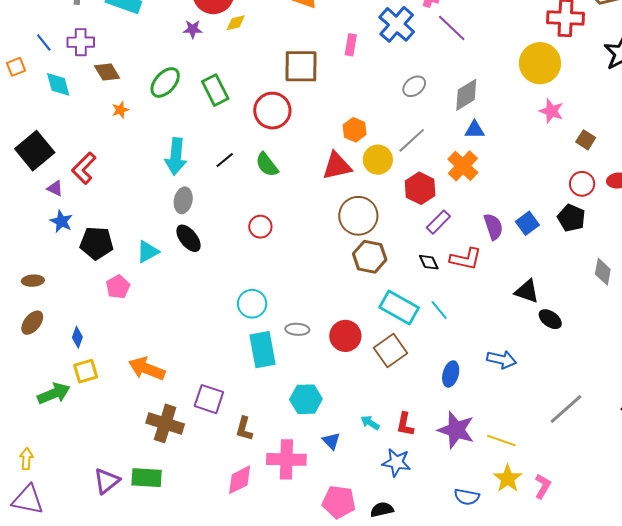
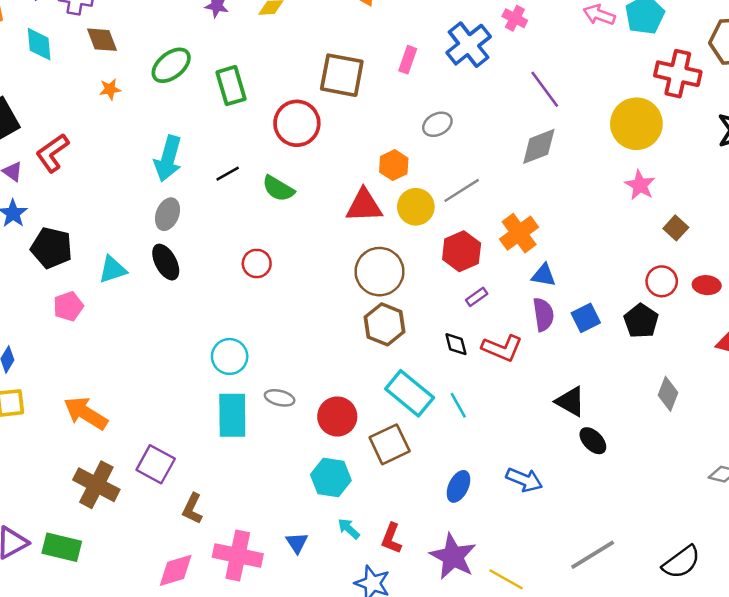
purple line: (452, 28) -> (545, 89), moved
gray ellipse: (414, 86) -> (437, 124), moved
blue triangle: (475, 130) -> (544, 275), moved
green semicircle: (267, 165) -> (278, 189), turned -32
purple rectangle: (438, 222) -> (477, 297), size x0.7
cyan hexagon: (306, 399) -> (331, 477), moved

